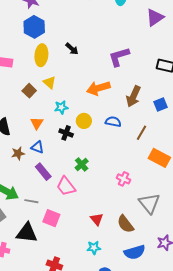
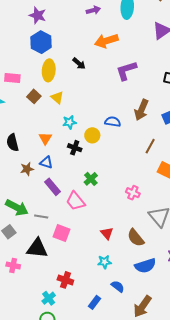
orange arrow: (98, 88) -> (106, 41), moved
brown square: (29, 91) -> (34, 96), moved
blue semicircle: (113, 122) -> (113, 122), moved

